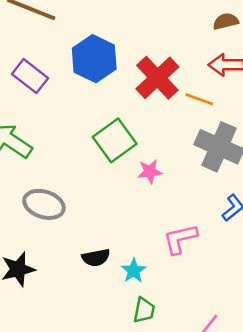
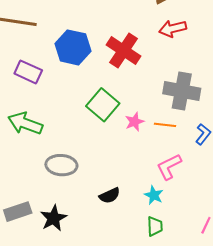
orange line: (199, 99) -> (165, 125), moved
cyan star: (134, 271) -> (154, 195), moved

